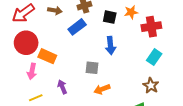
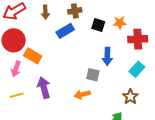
brown arrow: (55, 10) -> (45, 12), turned 72
blue arrow: (110, 46) -> (107, 56), moved
gray square: (92, 68) -> (93, 75), moved
purple arrow: (62, 87) -> (44, 88), size x1.5

